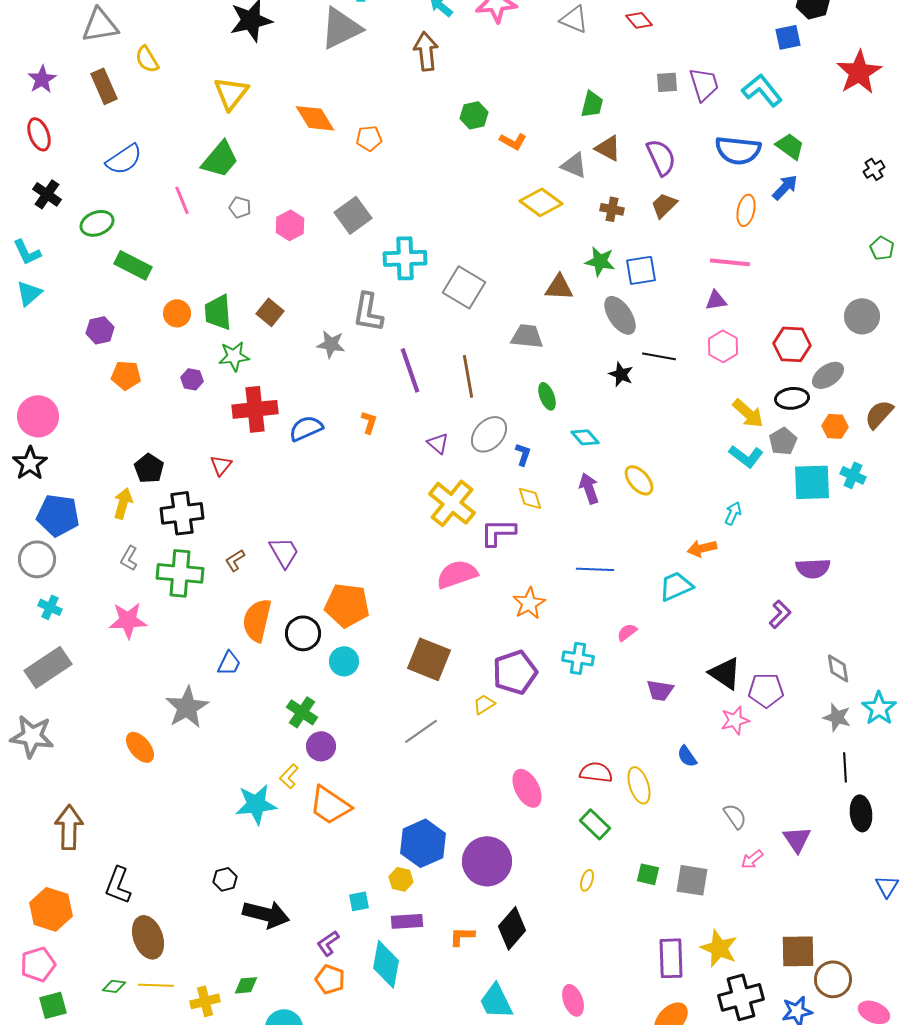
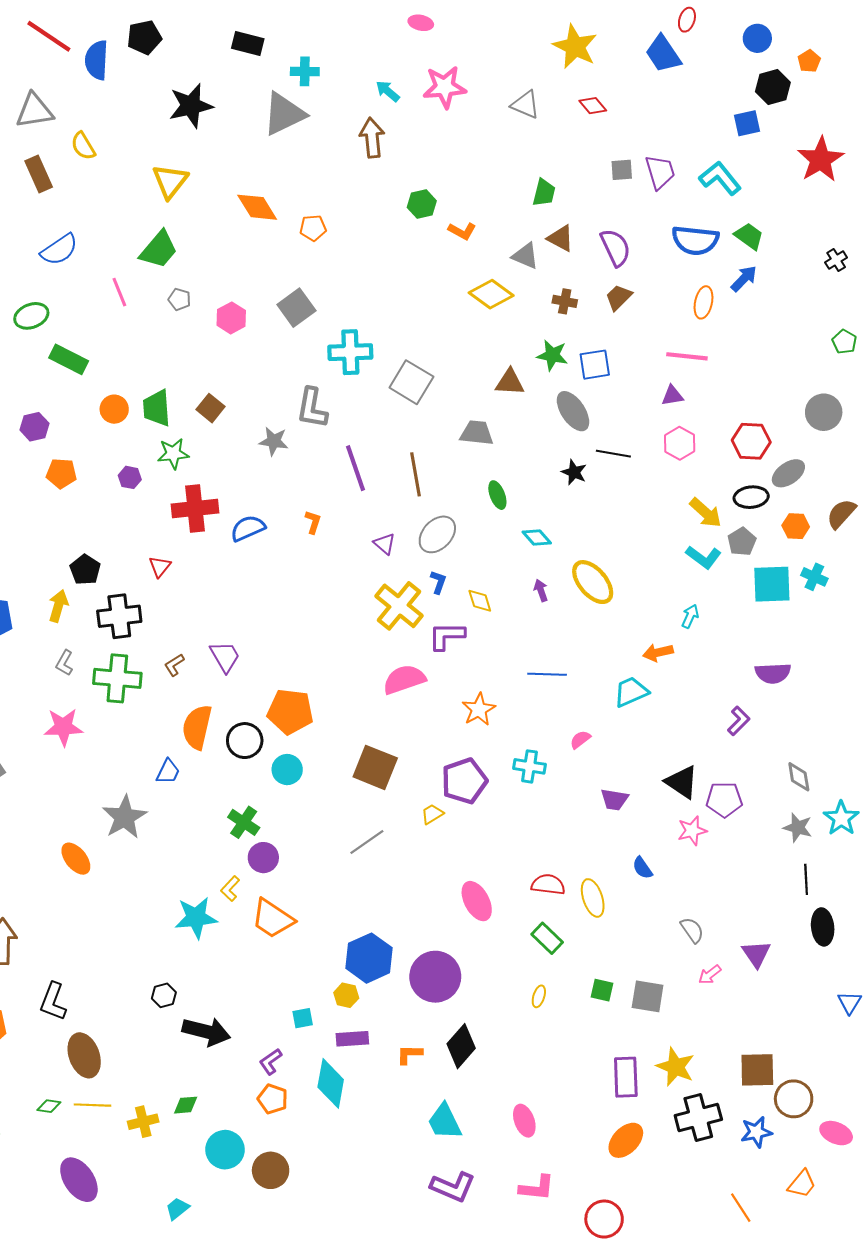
blue L-shape: (523, 454) -> (438, 582), moved
yellow ellipse: (639, 480) -> (593, 582), size x1.4
purple arrow: (589, 488) -> (541, 590), size x0.7

